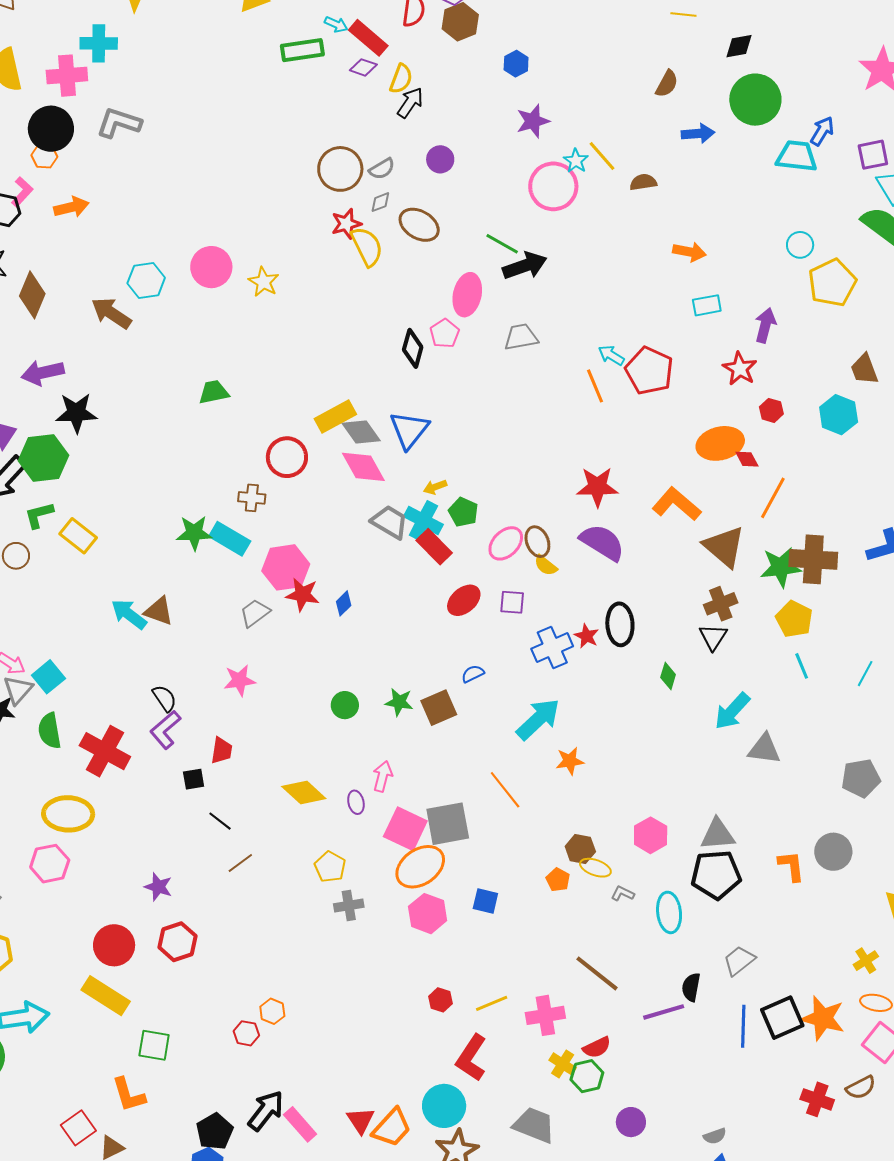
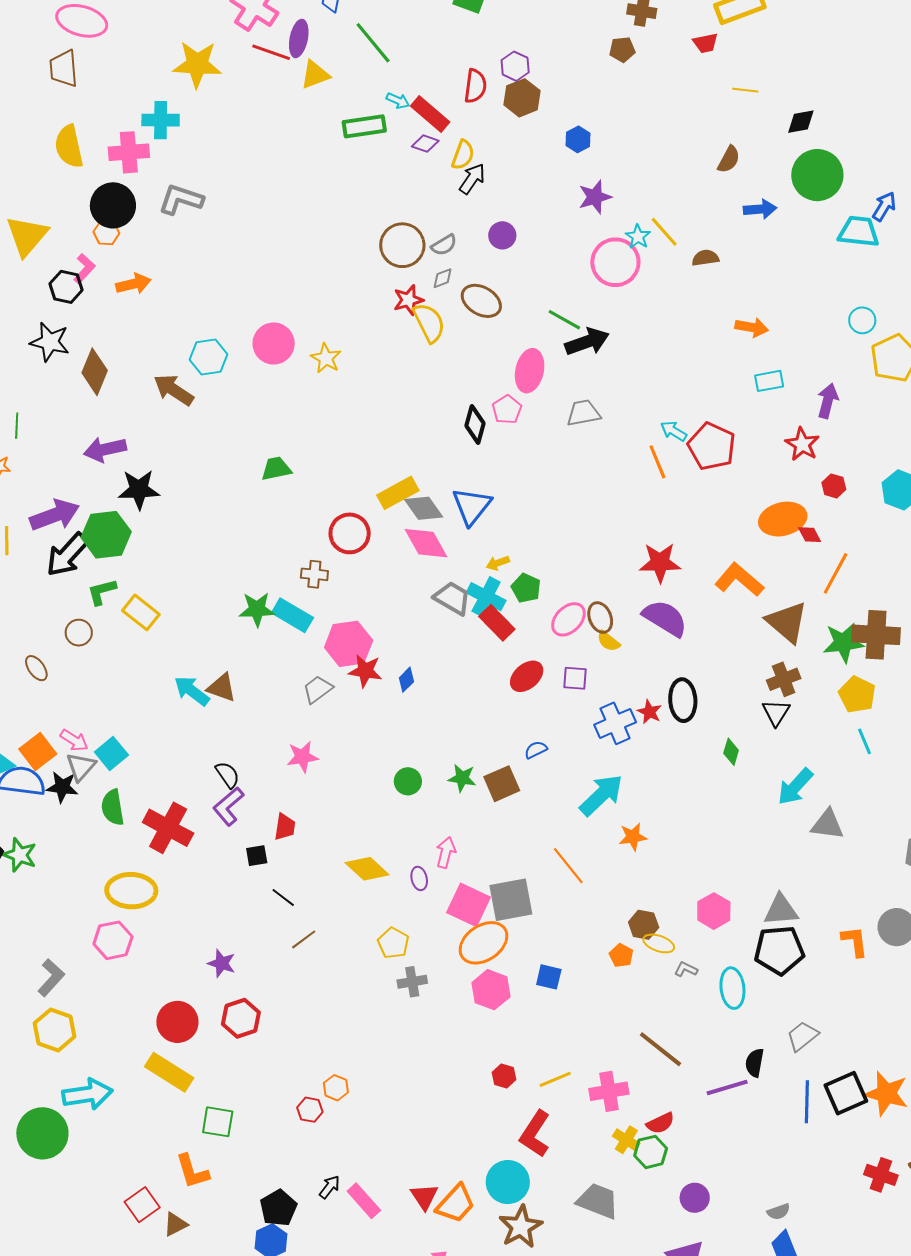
black arrow: (266, 1111) -> (330, 1187), size x0.6

